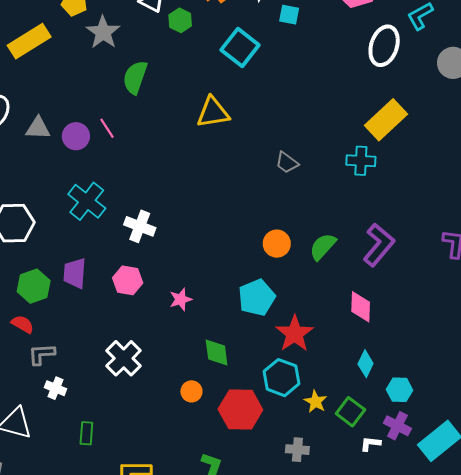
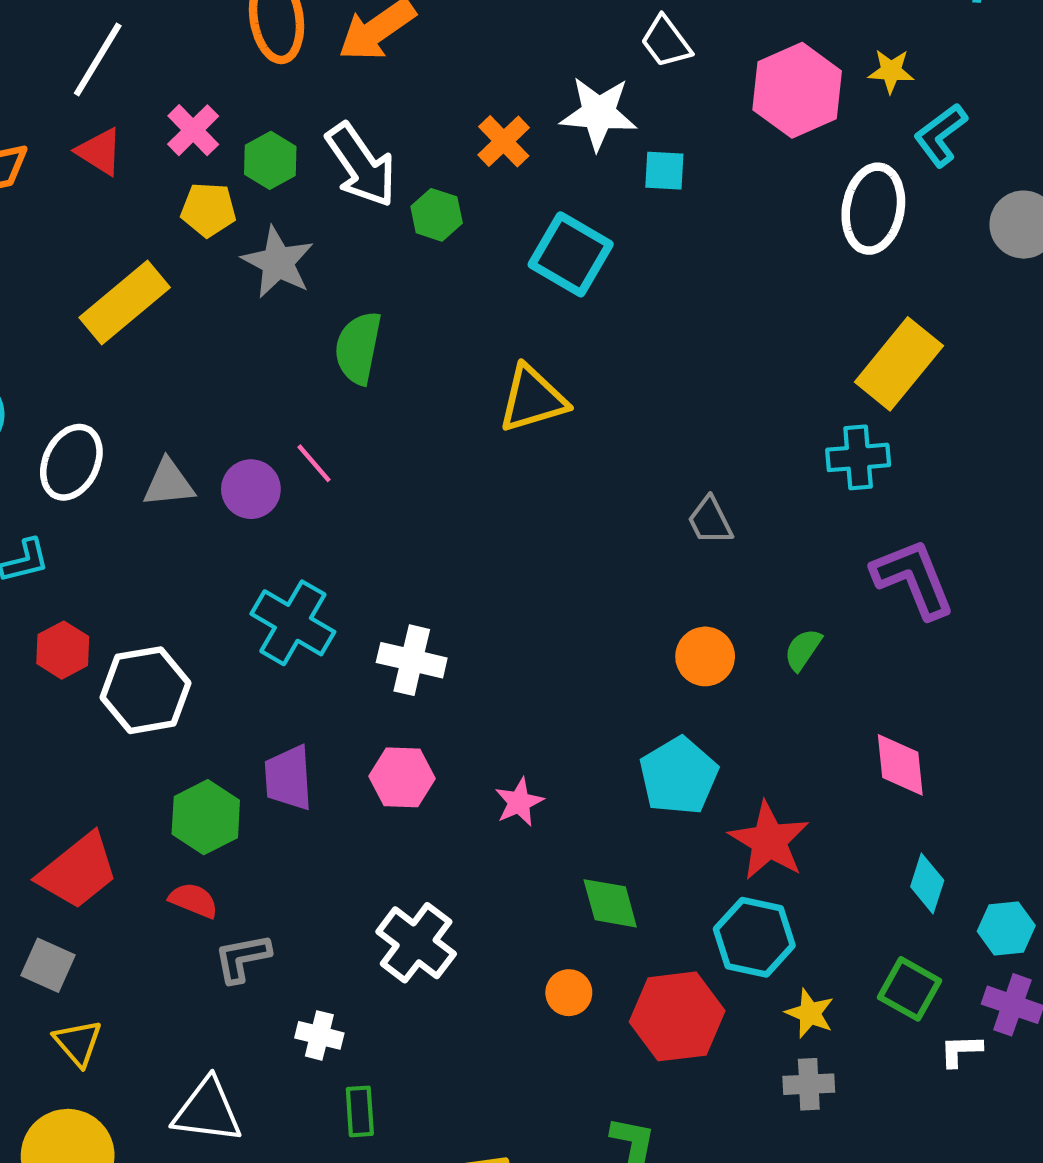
gray trapezoid: (287, 163) -> (710, 521), moved, turned 35
purple L-shape: (379, 245) -> (913, 579), moved, turned -54
green semicircle: (323, 247) -> (803, 650), size x0.7
white cross: (55, 388) -> (319, 1035), moved
yellow star: (315, 402) -> (810, 1013), moved

